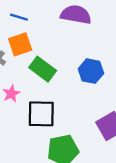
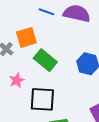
blue line: (19, 17) -> (47, 12), moved

